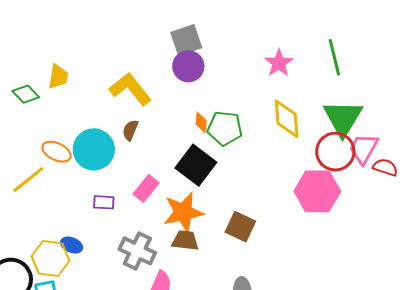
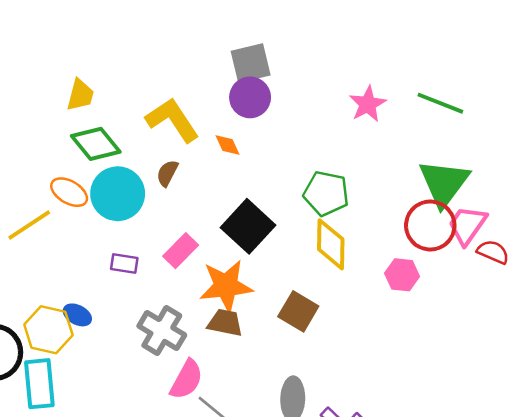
green line: (334, 57) -> (440, 103), turned -60
green diamond: (26, 94) -> (96, 144), moved, size x1.4
yellow diamond: (287, 119) -> (331, 244), moved
orange diamond: (201, 122) -> (227, 145), moved, turned -35
green pentagon: (225, 128) -> (326, 193), moved
pink hexagon: (317, 191) -> (402, 275), size x0.6

